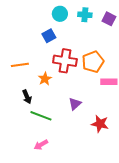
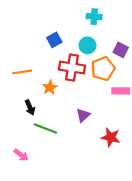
cyan circle: (60, 14) -> (87, 45), moved
purple square: (109, 19) -> (121, 50), moved
pink arrow: (41, 145) -> (21, 155), moved, turned -112

